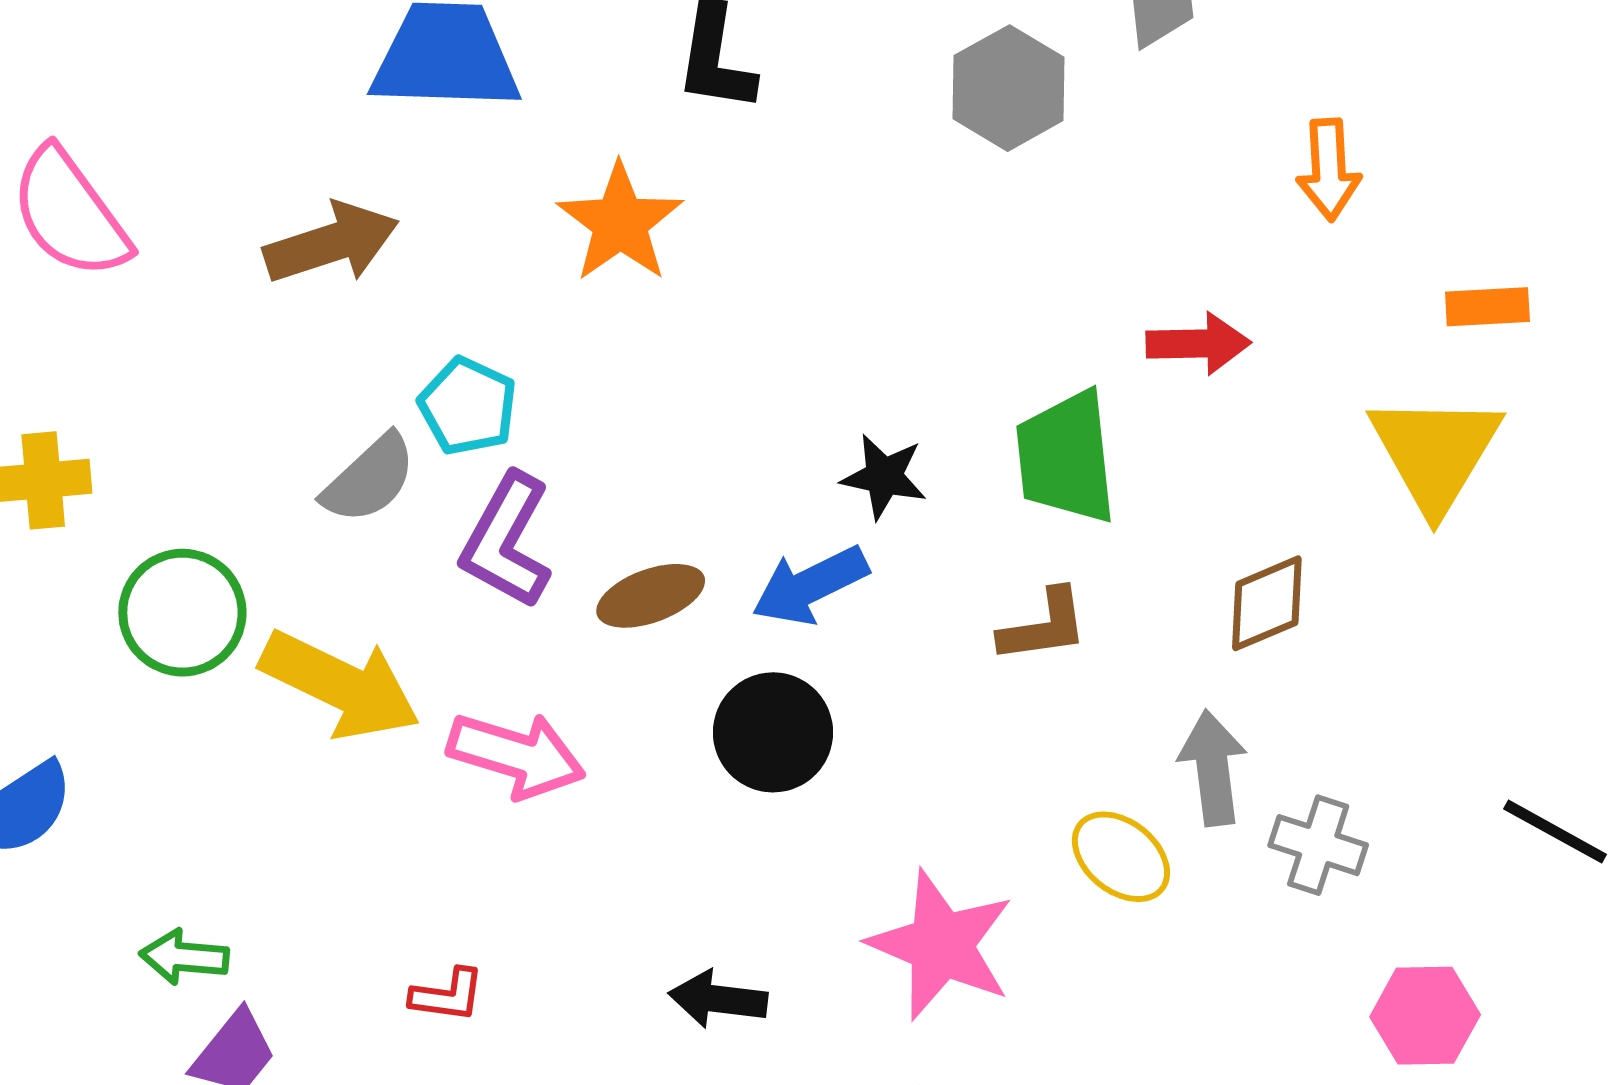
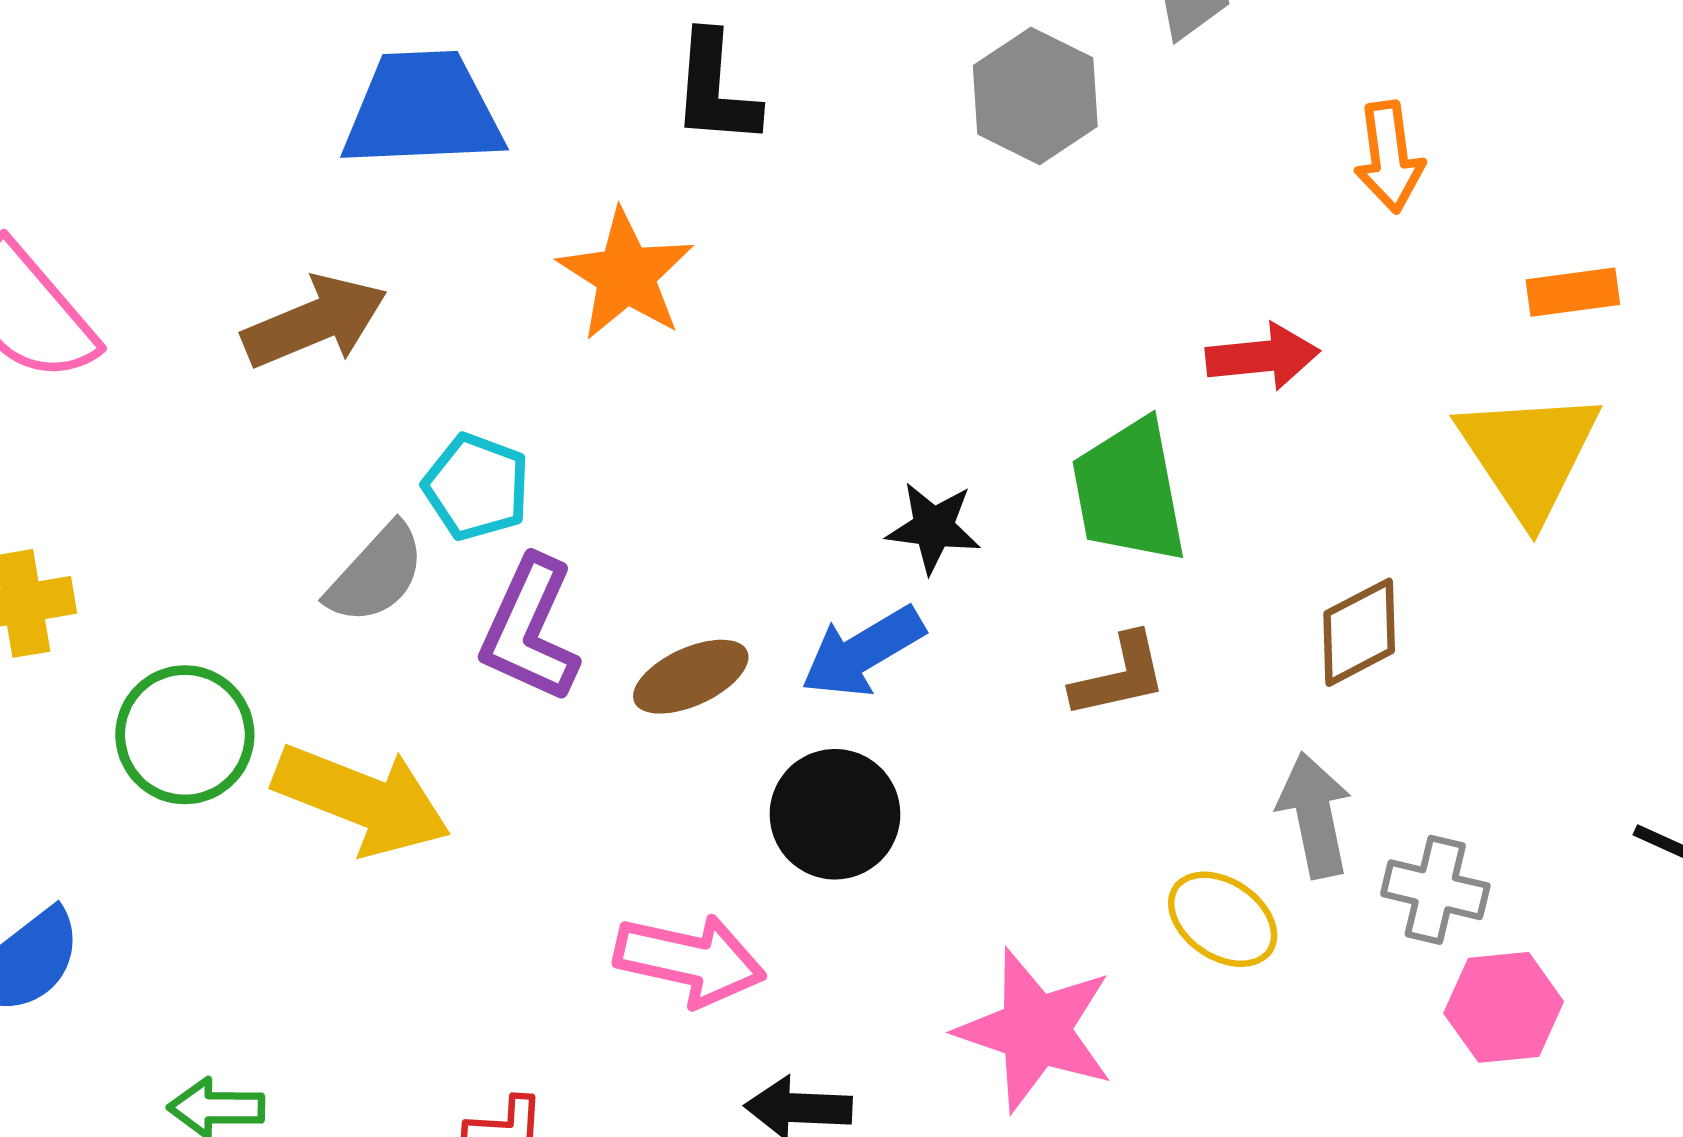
pink arrow: (516, 755) -> (690, 960), moved
pink hexagon: (1425, 1016) -> (1504, 1007), moved

